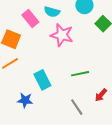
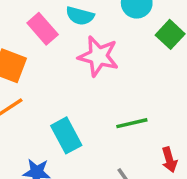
red arrow: (101, 95) -> (169, 160), turned -56

